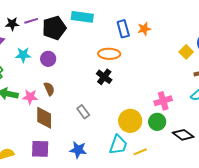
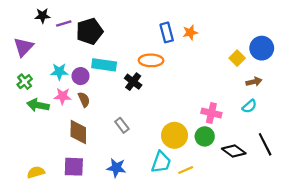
cyan rectangle: (82, 17) -> (104, 65), moved
black star: (12, 24) -> (43, 16), moved
cyan star: (23, 55) -> (59, 72), moved
purple circle: (48, 59) -> (81, 76), moved
black cross: (104, 77) -> (133, 82), moved
pink star: (30, 97) -> (63, 96), moved
pink cross: (163, 101) -> (211, 113), turned 30

